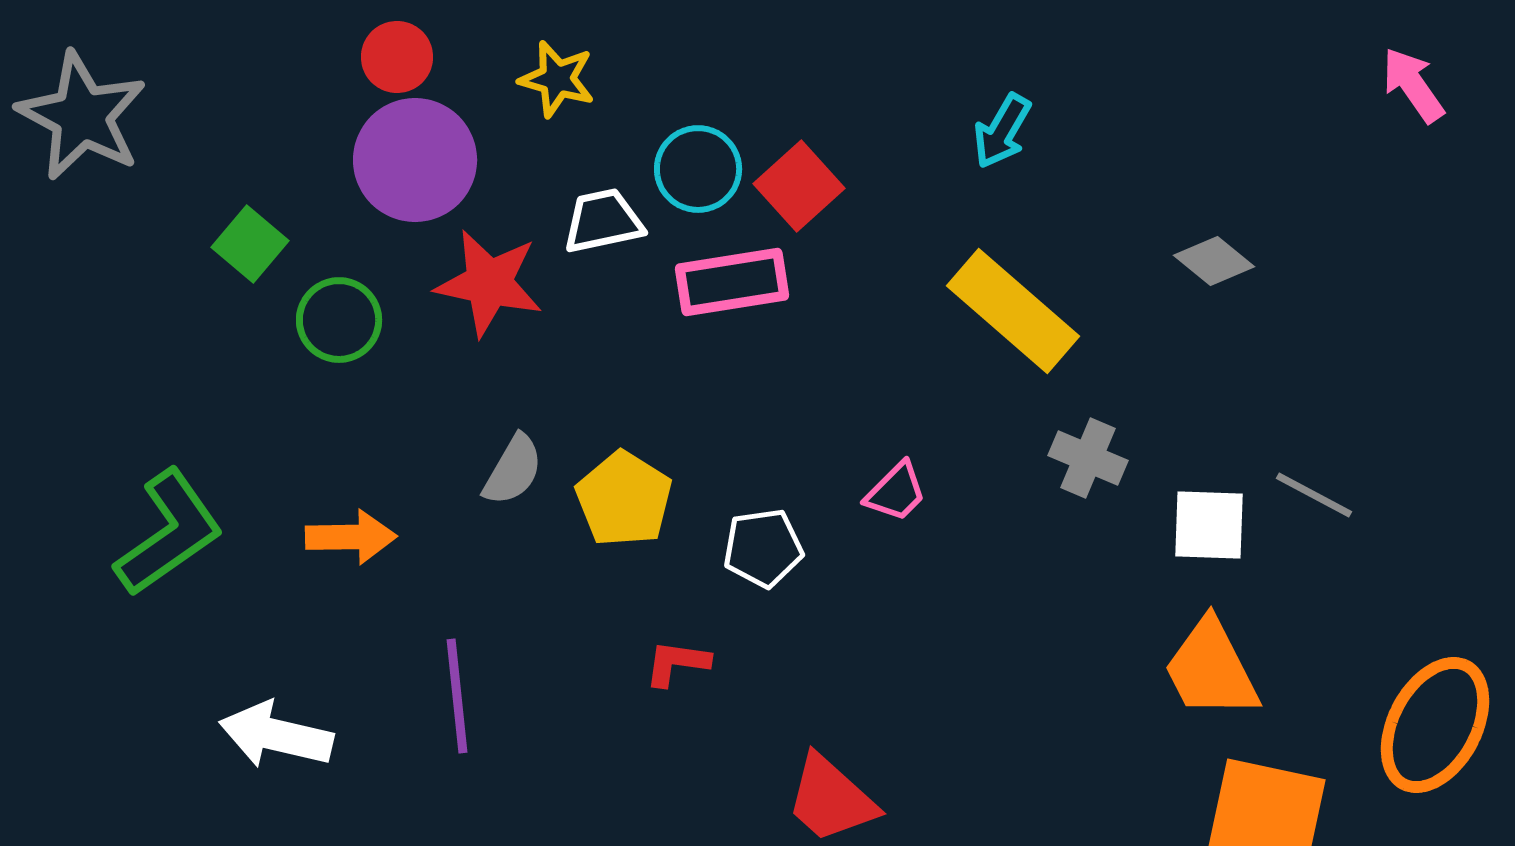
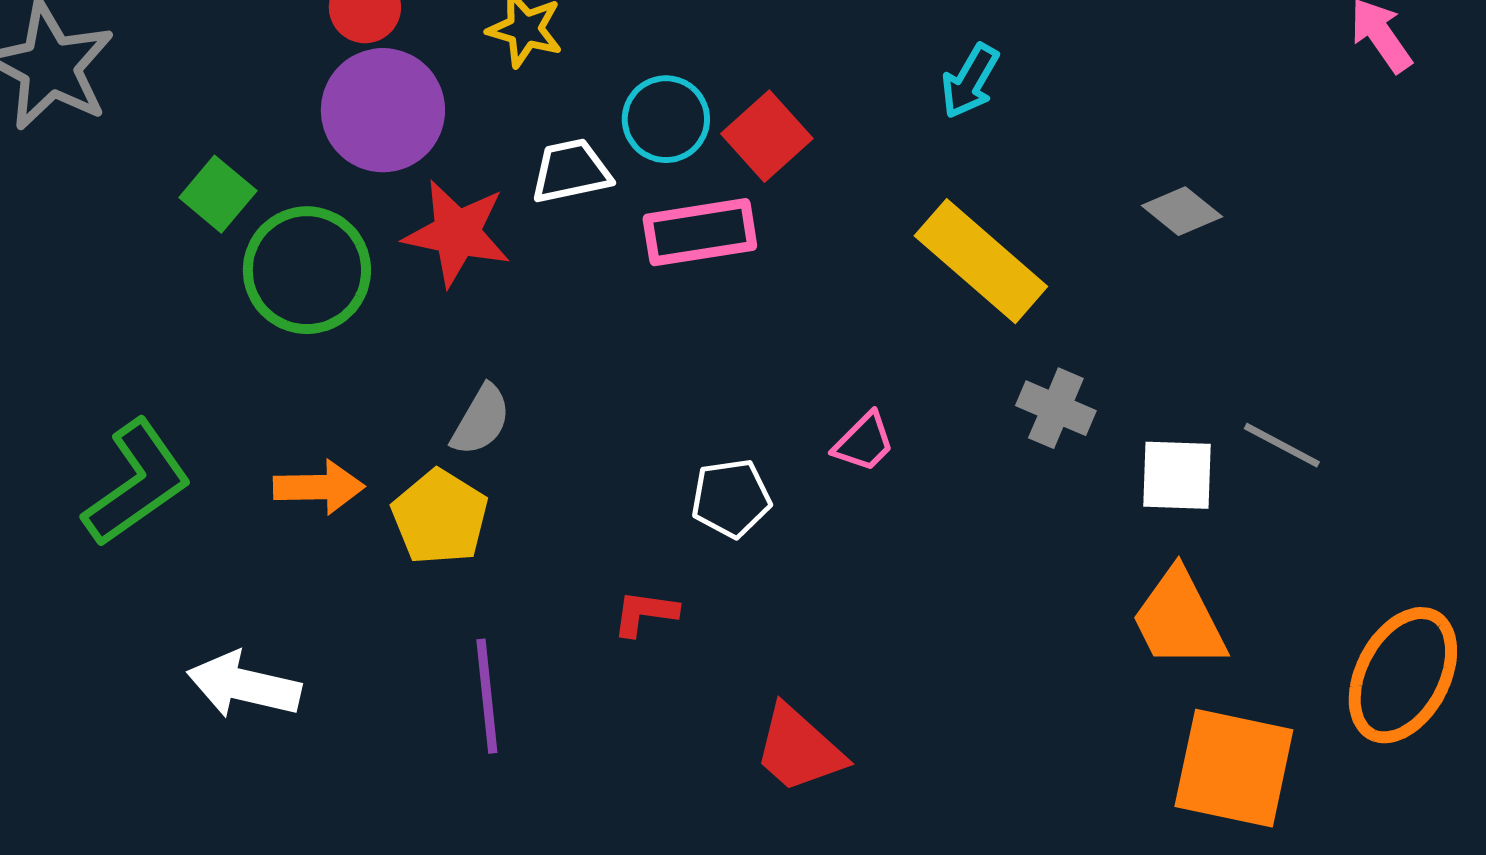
green circle: (339, 320) -> (307, 270), size x1.5
yellow pentagon: (624, 499) -> (440, 517), moved
purple line: (457, 696) -> (487, 696), moved

